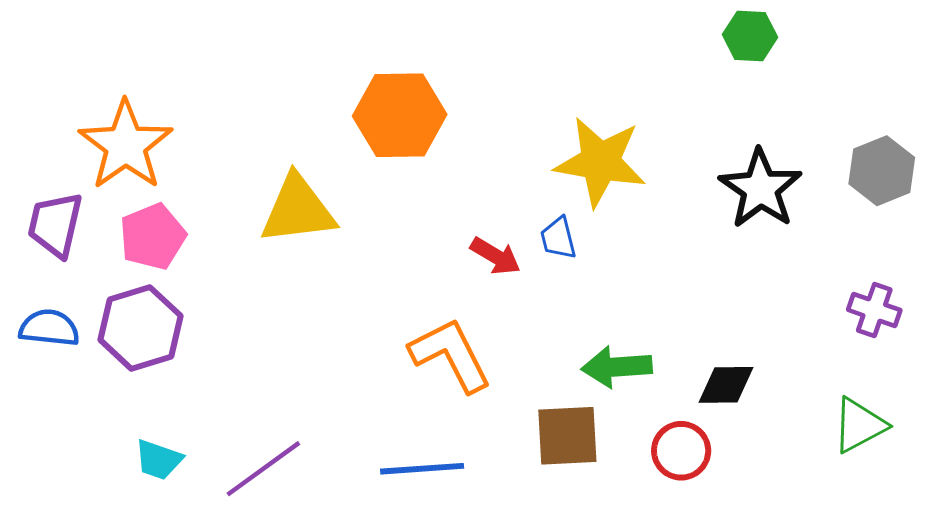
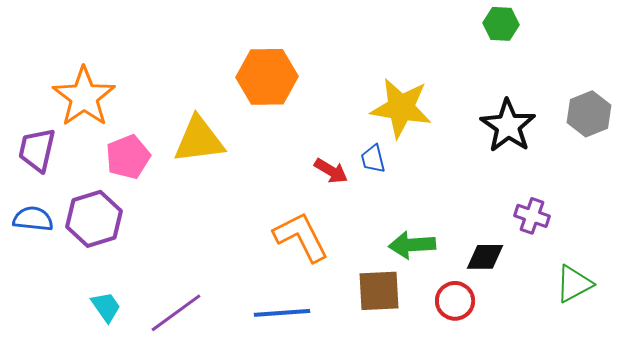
pink pentagon: (153, 237) -> (128, 157), moved
purple cross: (874, 310) -> (532, 216), moved
cyan trapezoid: (159, 460) -> (106, 307), turned -144

